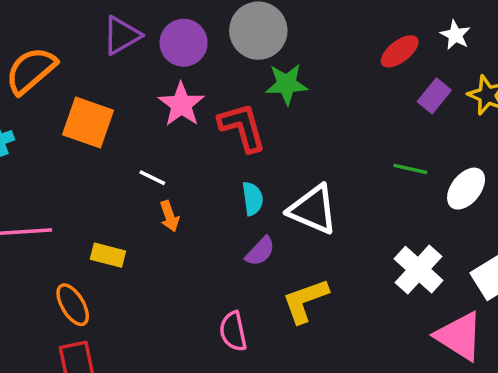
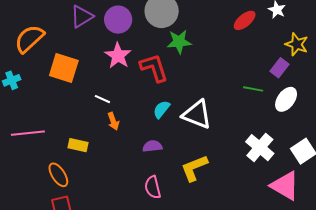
purple rectangle: (434, 96) -> (279, 68), moved
cyan semicircle: (253, 199) -> (161, 109), turned -132
purple semicircle: (260, 251) -> (152, 146), moved, turned -138

